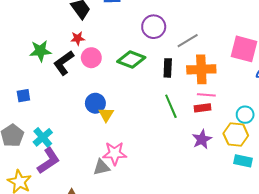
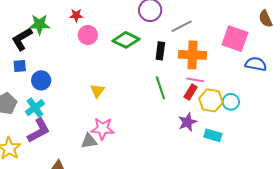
black L-shape: (64, 63) -> (22, 39), moved
blue circle: (95, 103) -> (41, 80), moved
red rectangle: (203, 108) -> (191, 92), turned -56
yellow hexagon: (236, 135) -> (211, 100), moved
cyan rectangle: (243, 161) -> (213, 135), moved

